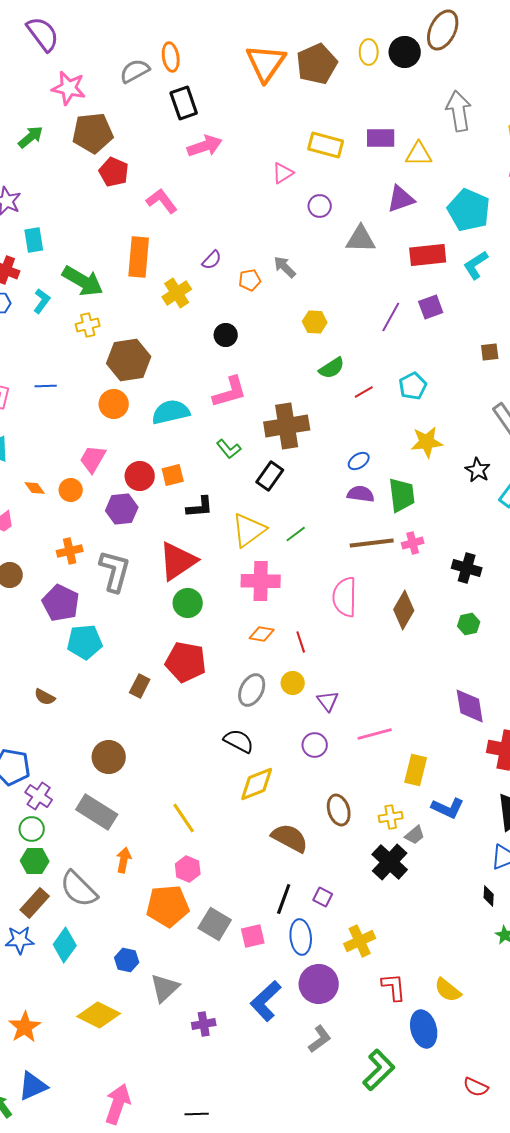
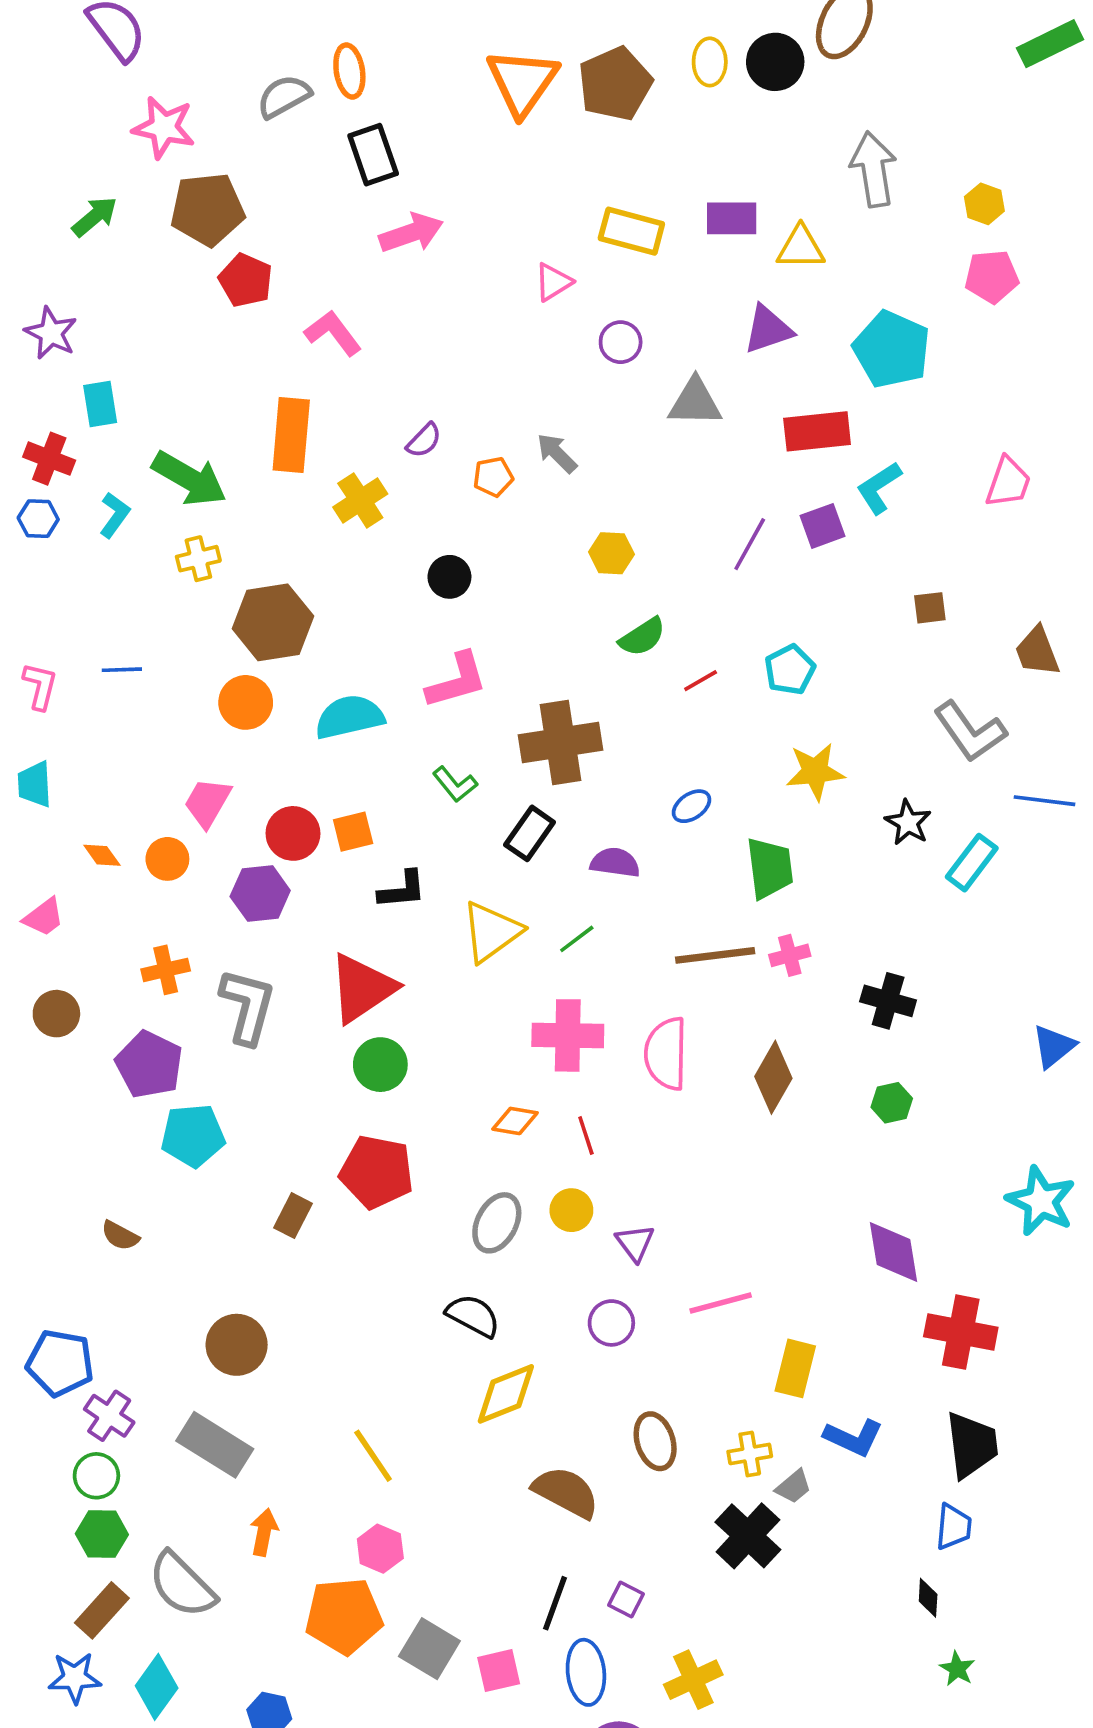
cyan L-shape: (476, 265) -> (879, 488), moved
purple semicircle: (361, 494) -> (615, 863), moved
pink cross: (261, 581) -> (568, 1035), moved

